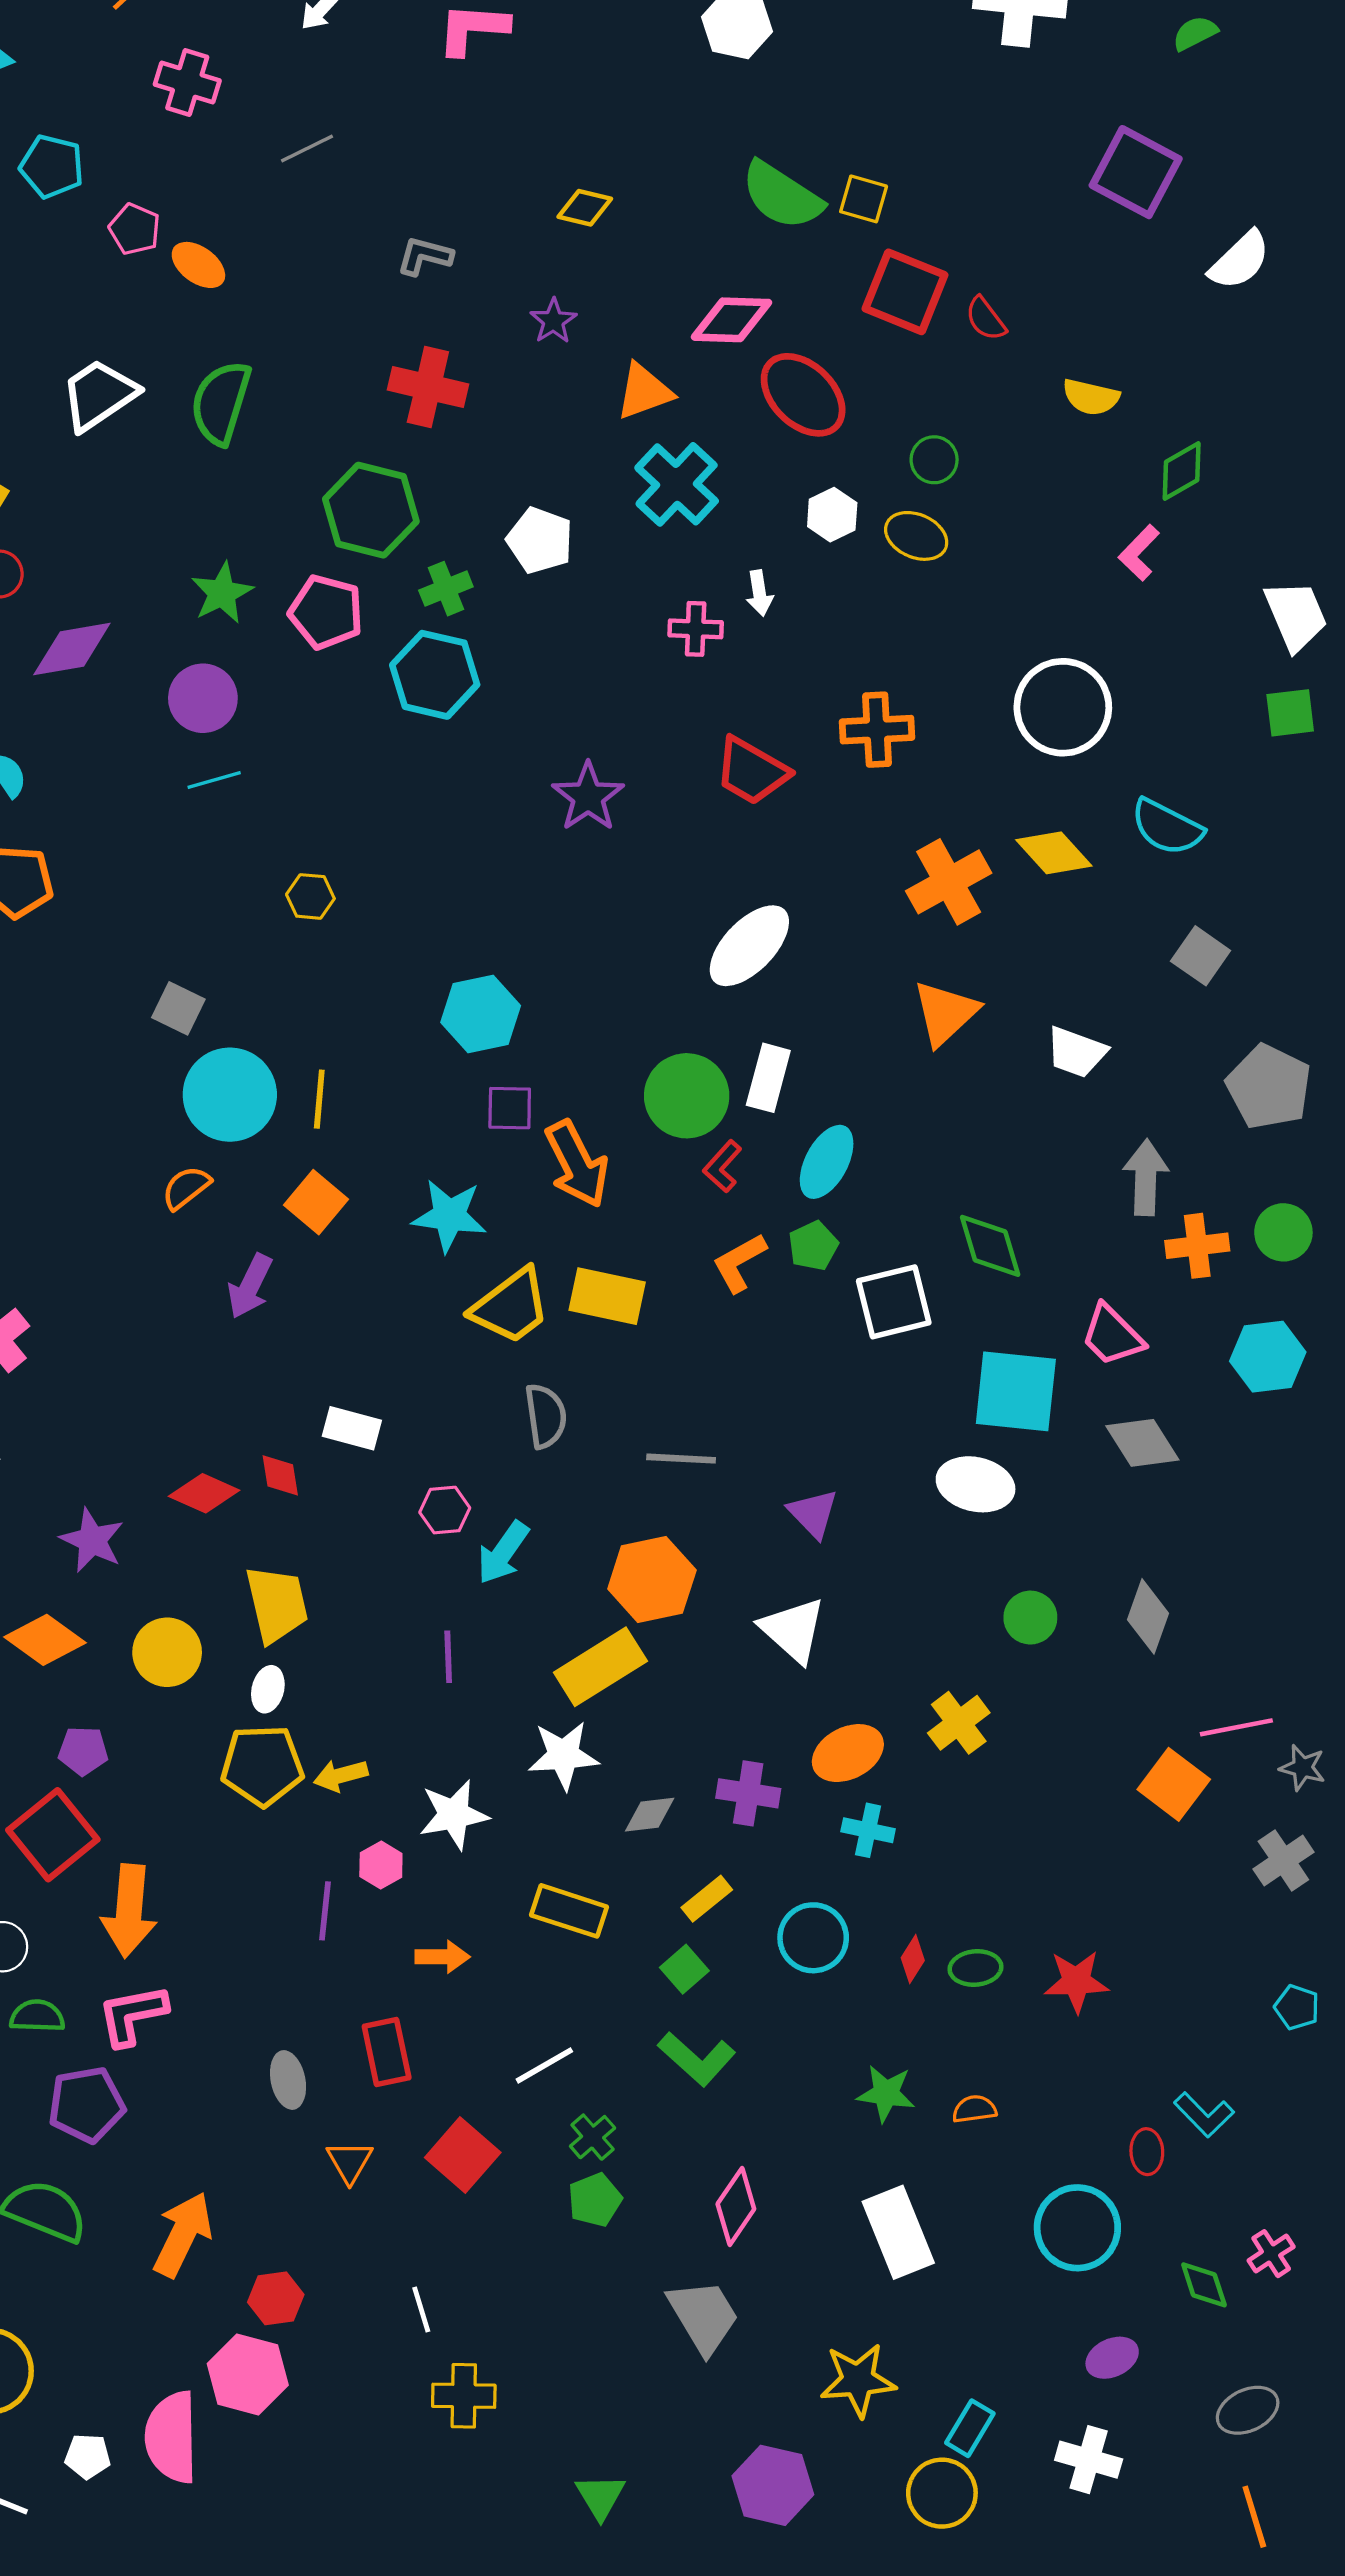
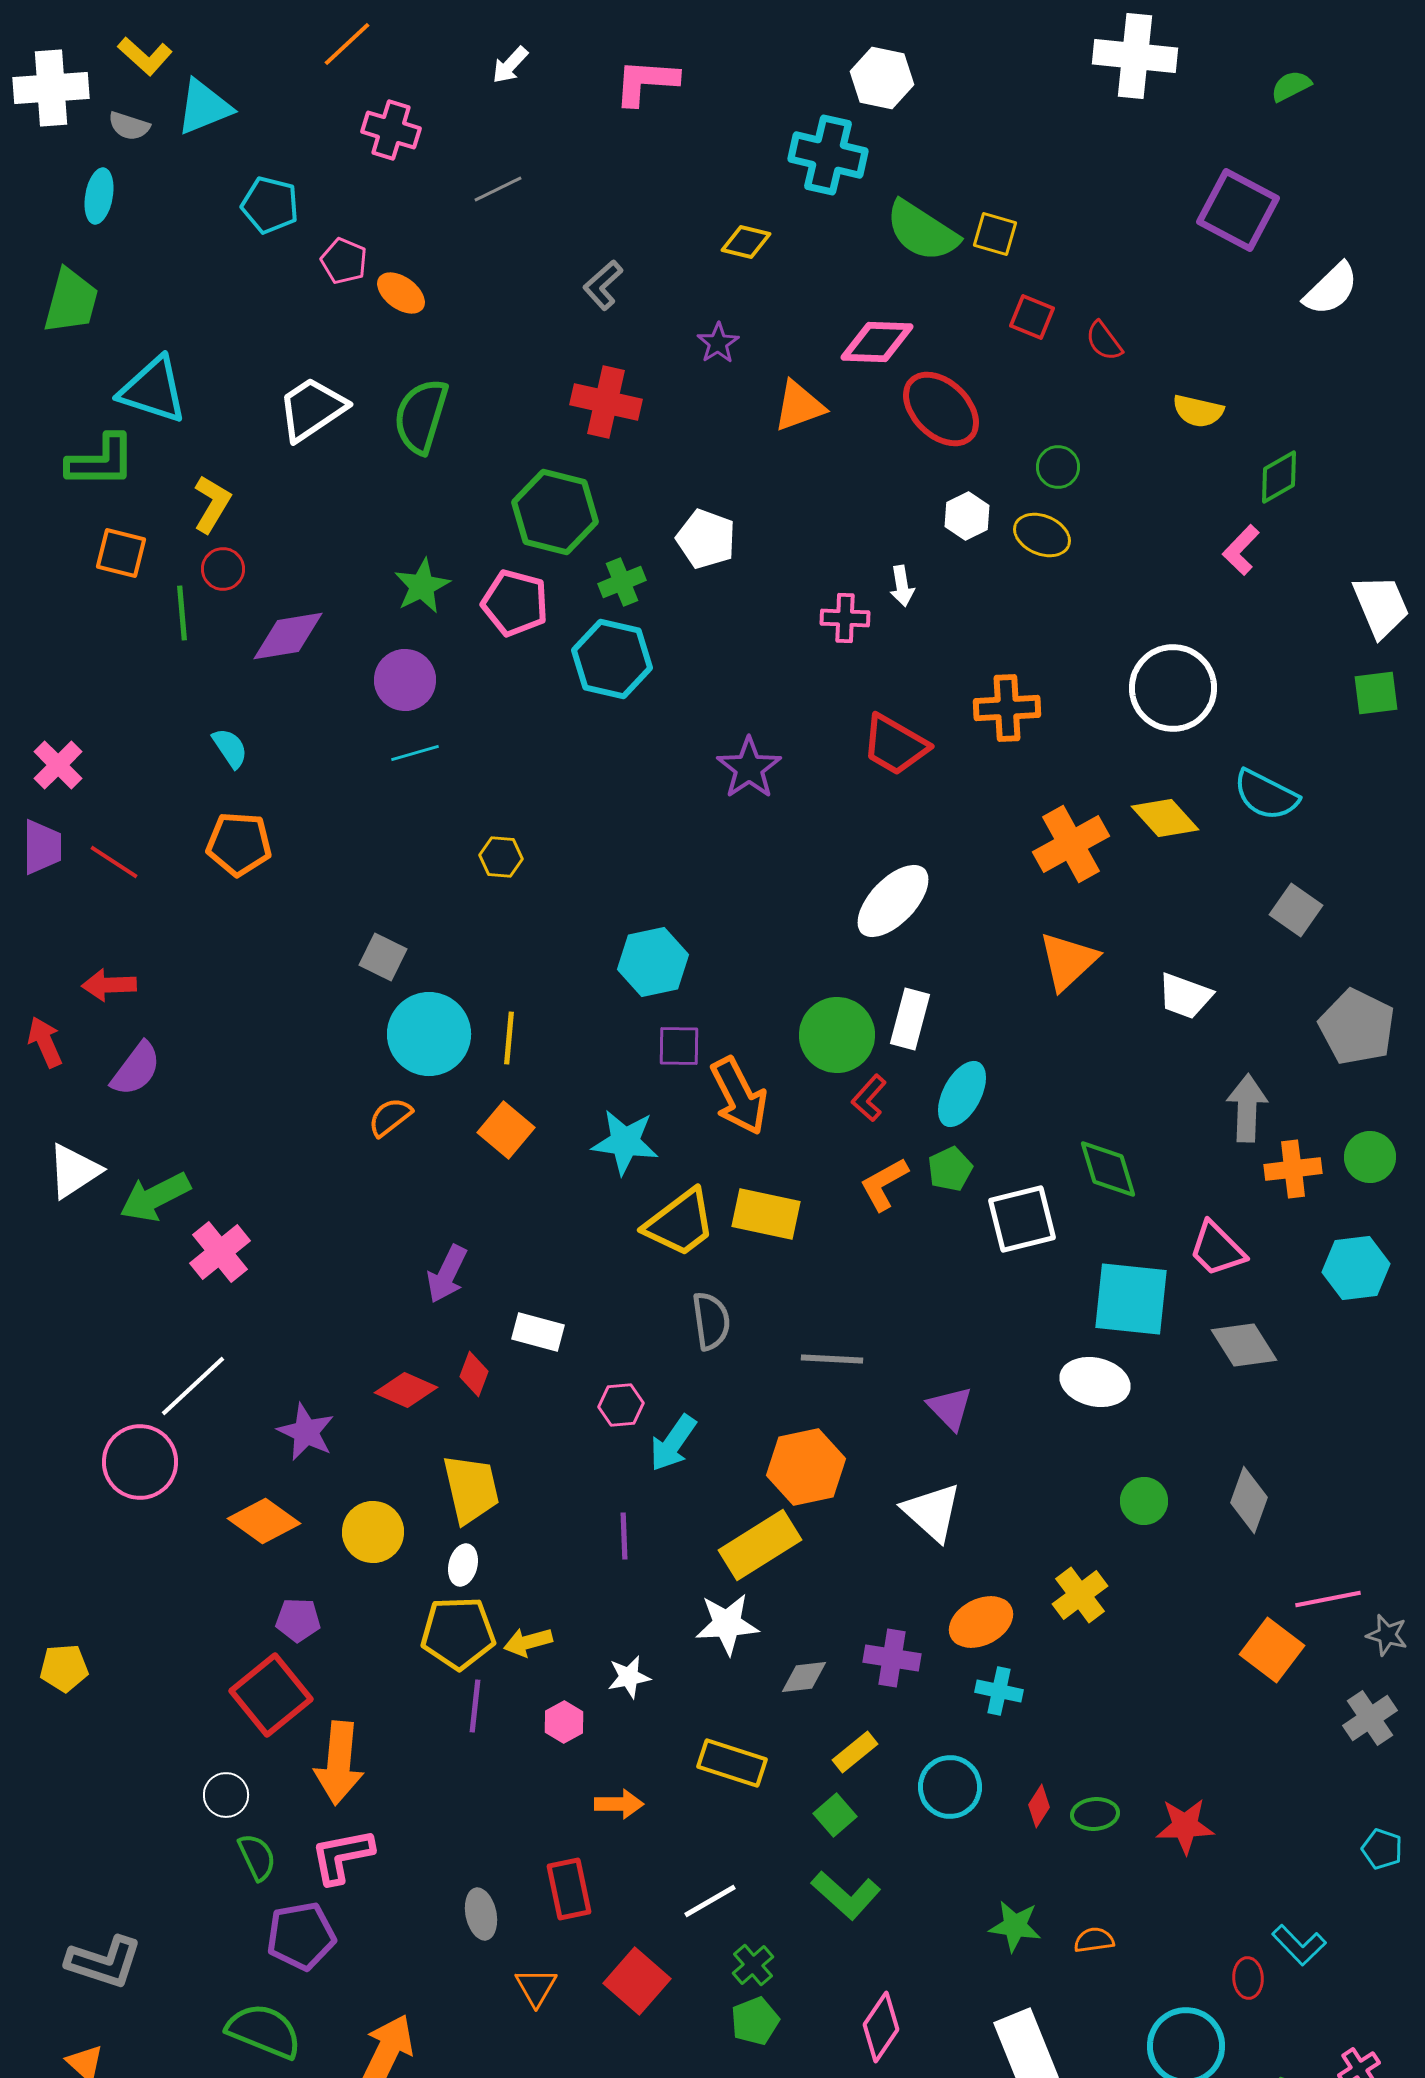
gray L-shape: (425, 256) -> (603, 285), turned -57
red square: (905, 292) -> (1032, 317), size x0.6
cyan cross: (677, 484) -> (828, 155), moved, turned -30
purple arrow: (250, 1286) -> (447, 1274), moved
red diamond: (280, 1475) -> (474, 1374), turned 30
white star: (454, 1815) -> (629, 1677), size x0.7
purple line: (325, 1911) -> (475, 1706), moved
green semicircle: (37, 2016) -> (257, 1857), turned 63

